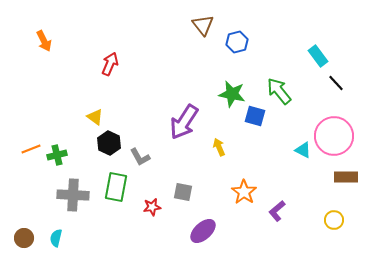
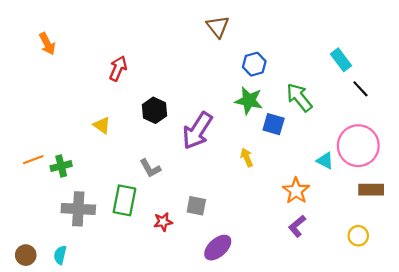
blue hexagon: (237, 42) -> (254, 64), moved
black hexagon: (109, 143) -> (154, 110), moved
yellow arrow: (219, 147) -> (247, 157), moved
orange star: (244, 192) -> (296, 191), moved

